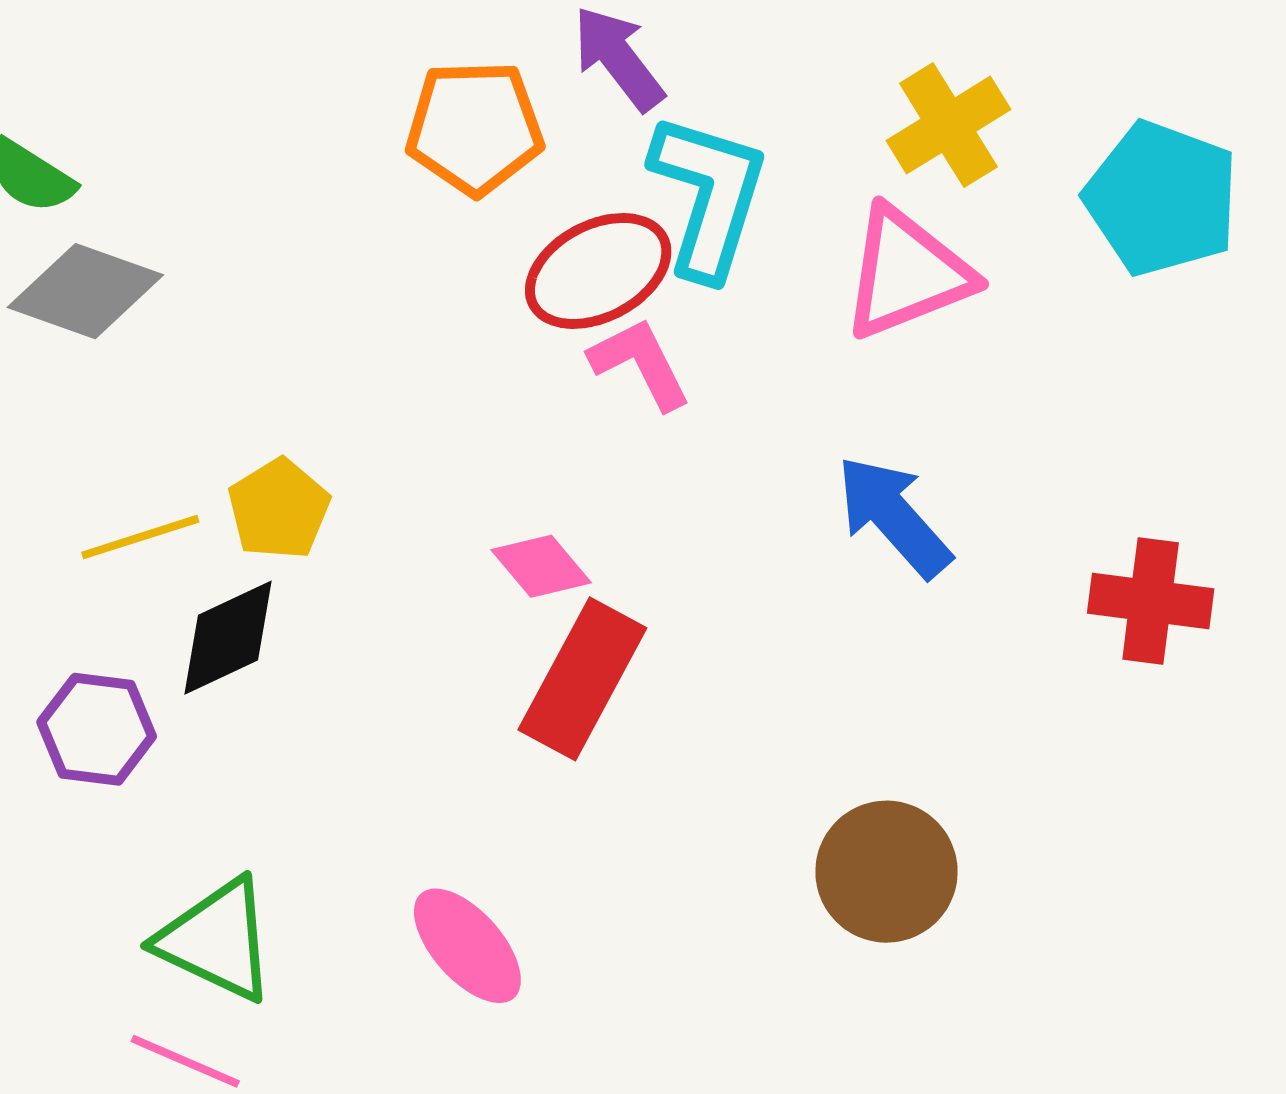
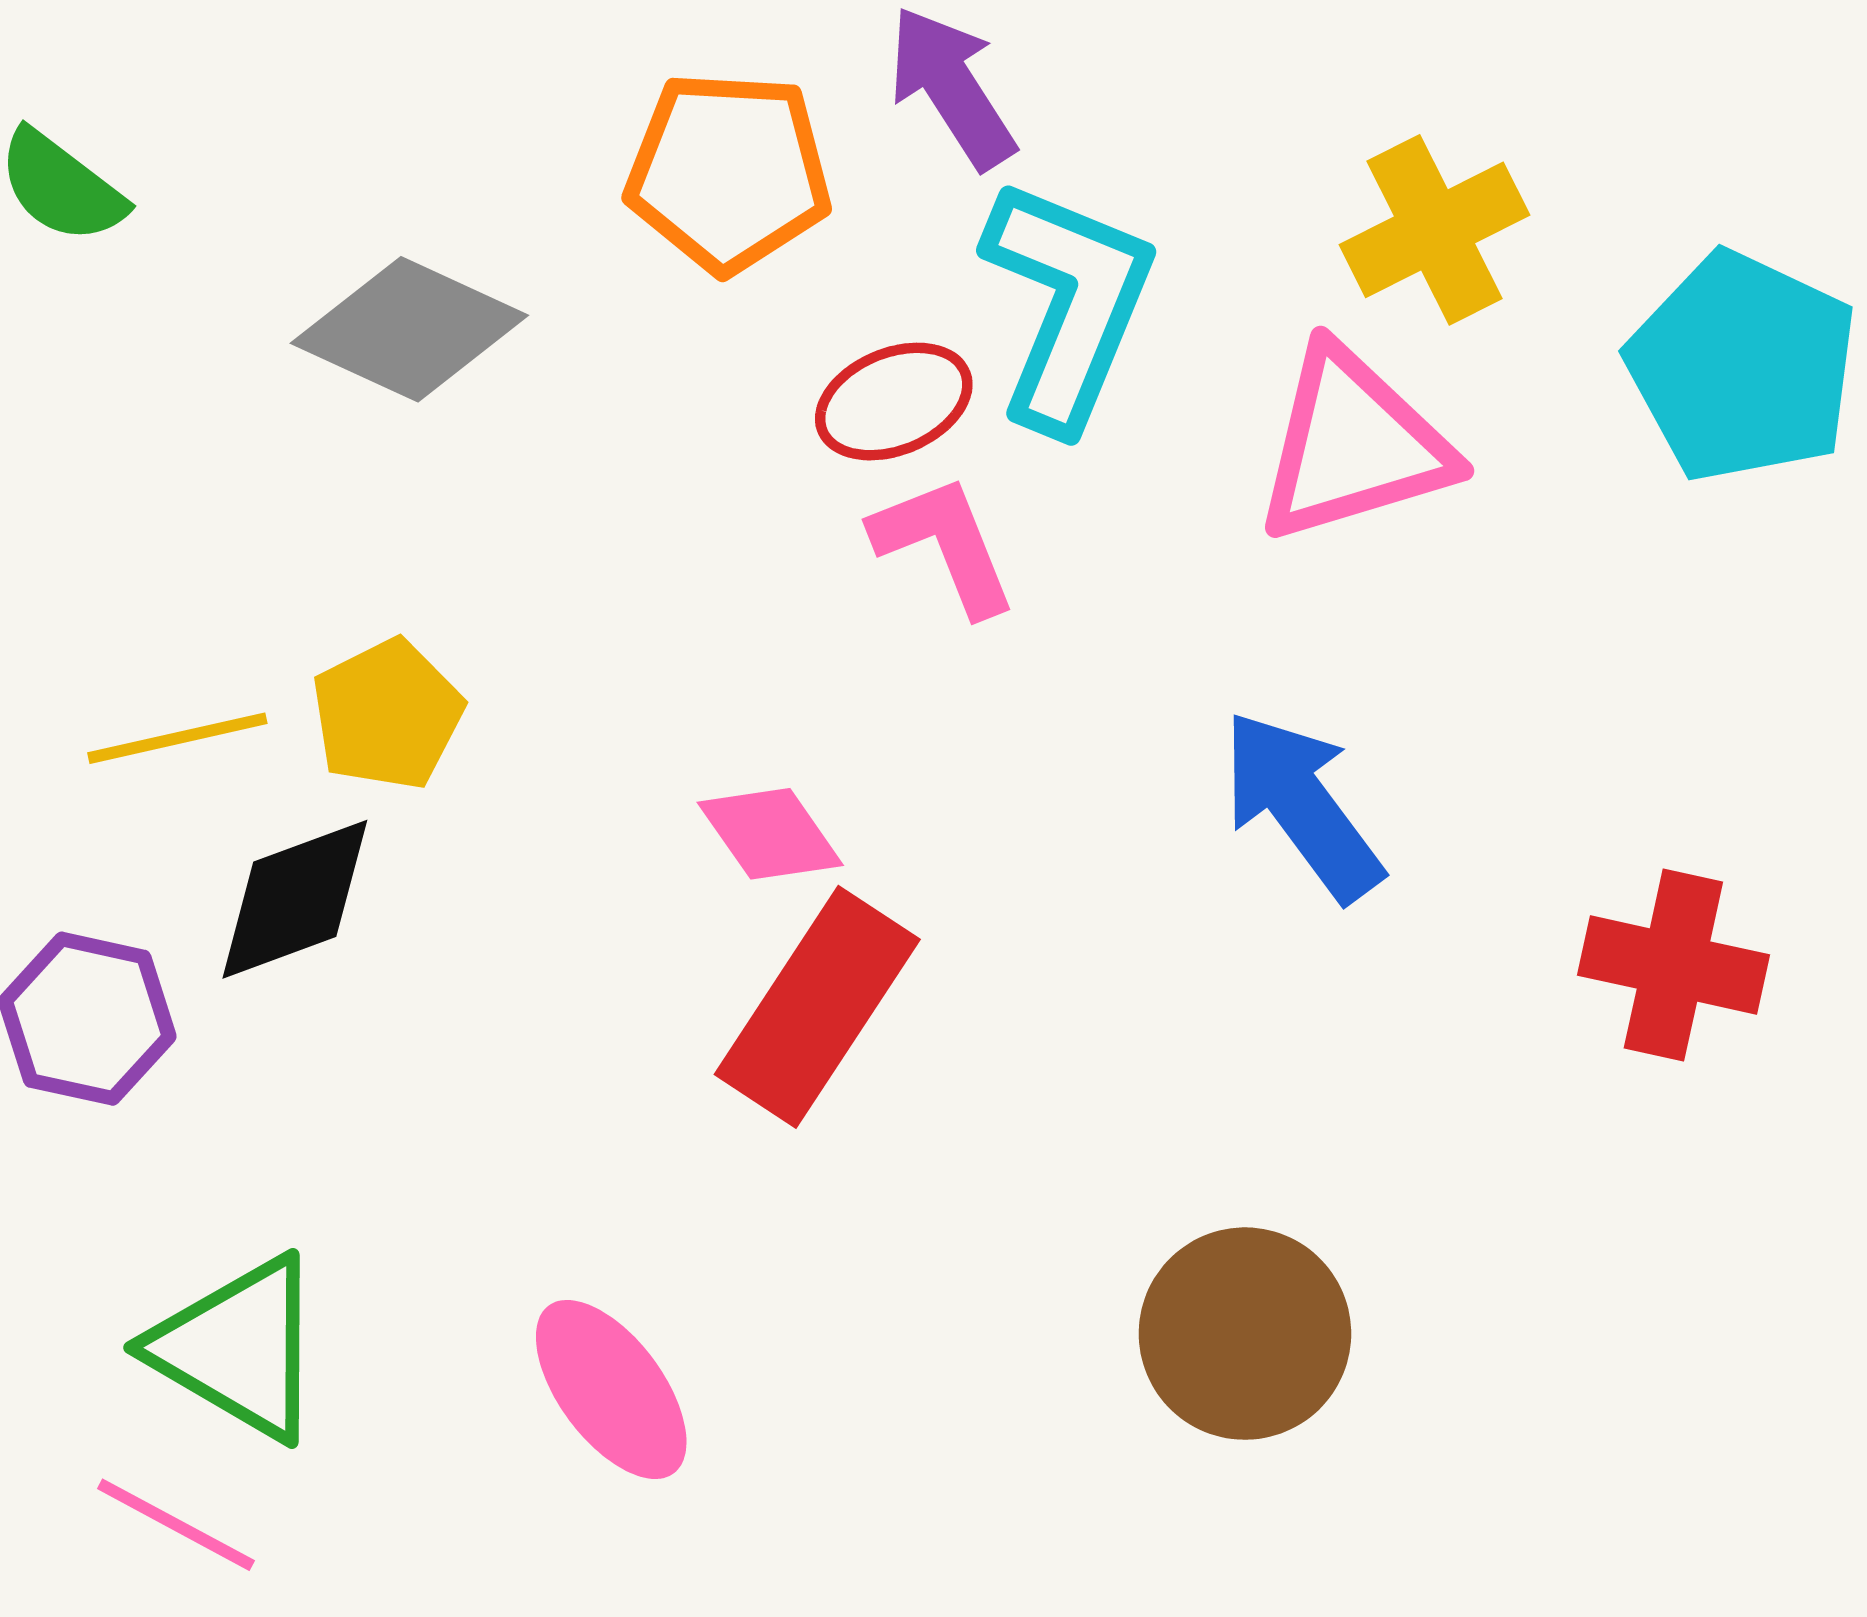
red ellipse: (598, 271) -> (894, 402), size x0.7
gray diamond: (85, 291) -> (409, 329), moved

